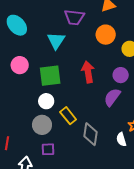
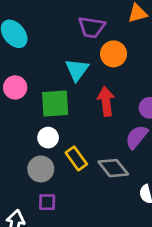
orange circle: (106, 35) -> (114, 54), moved
cyan triangle: (56, 41) -> (77, 70), moved
gray diamond: (90, 134) -> (113, 168), moved, turned -50

